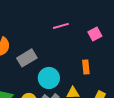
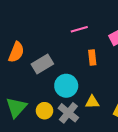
orange rectangle: (86, 67) -> (92, 58), moved

